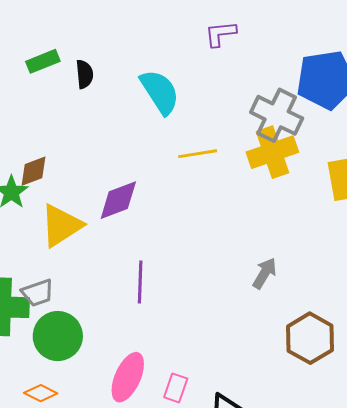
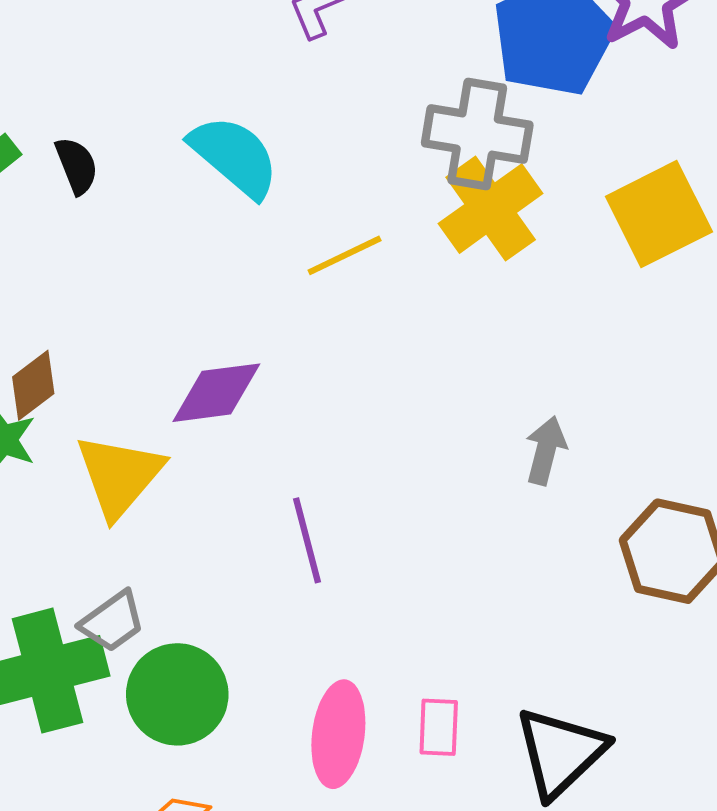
purple diamond: (118, 200) -> (216, 393), turned 30

